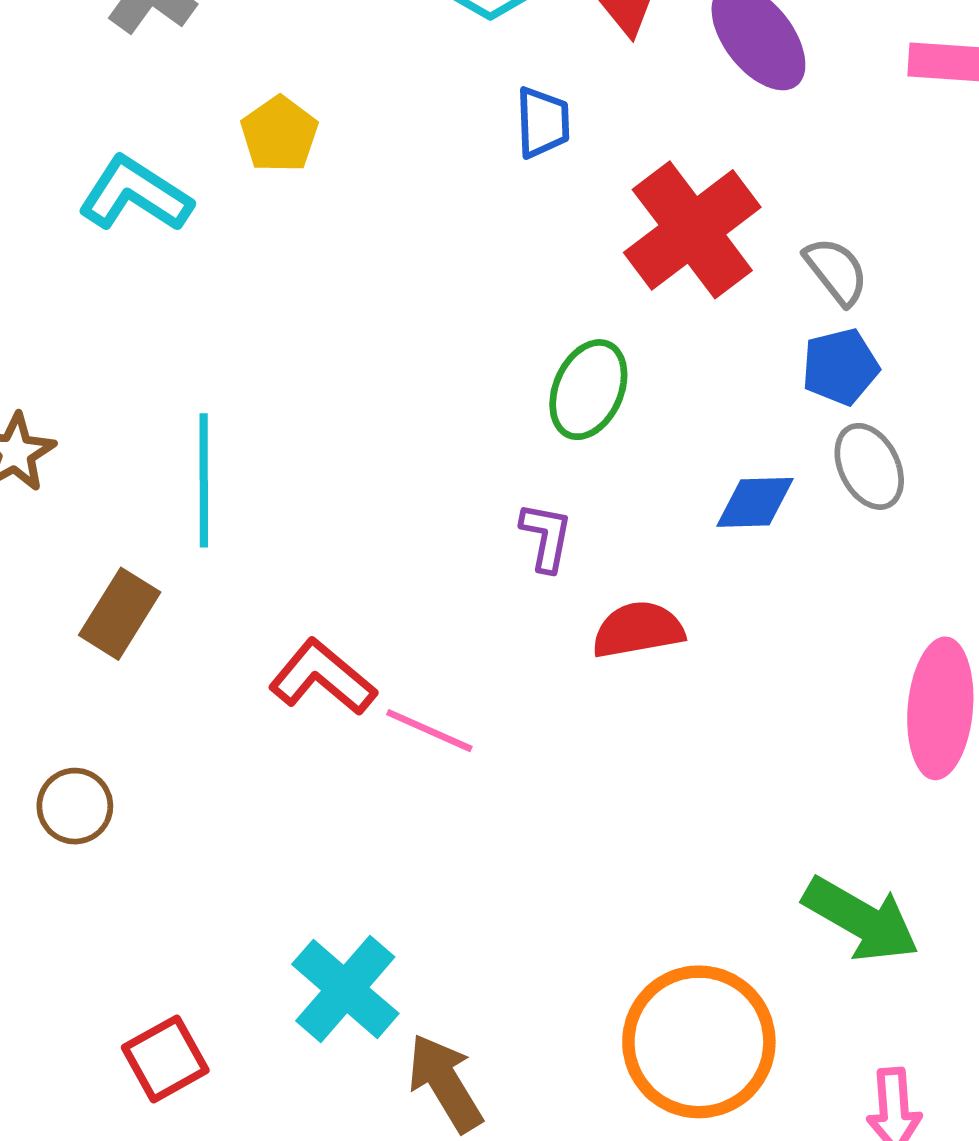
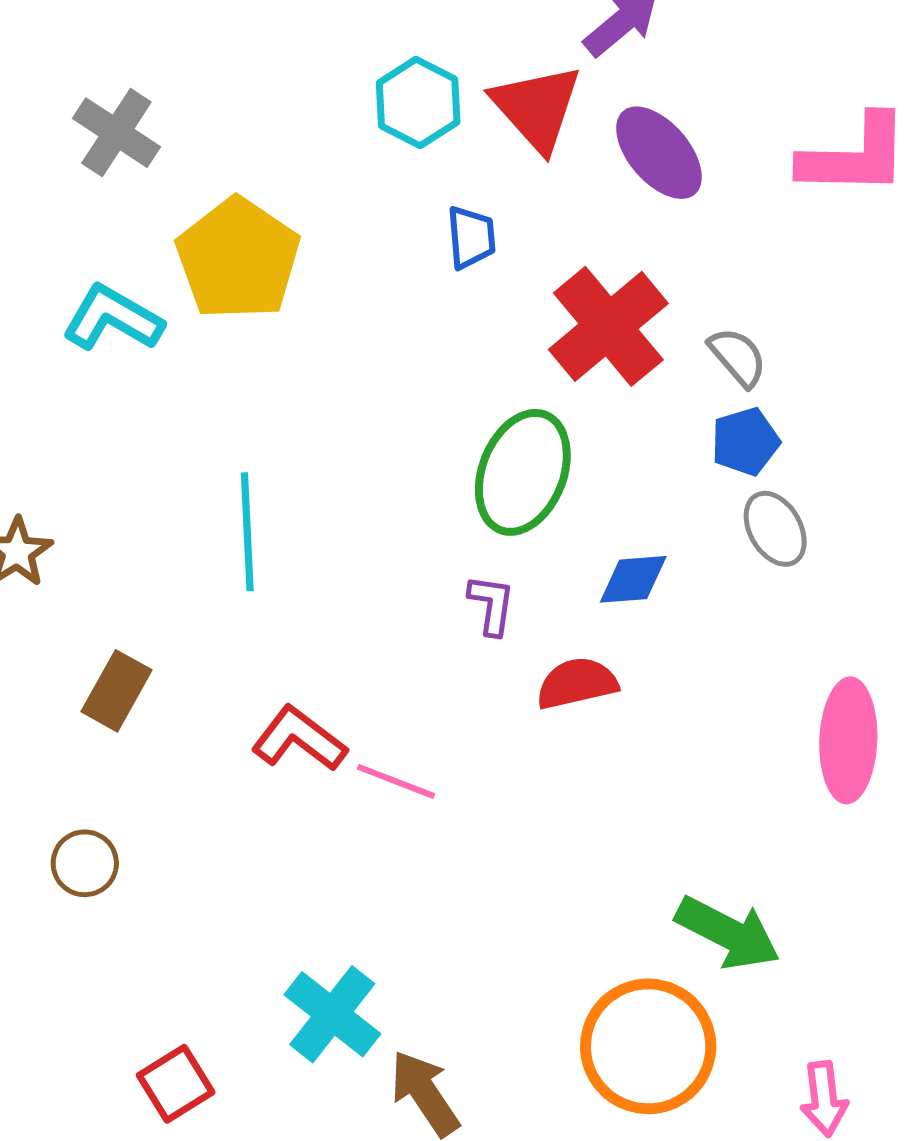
yellow pentagon: (279, 134) -> (238, 259), size x1.8
green ellipse: (588, 390) -> (523, 472), size x1.4
cyan line: (204, 480) -> (247, 532), moved
blue diamond: (755, 502) -> (633, 579), moved
green arrow: (861, 919) -> (728, 933), moved

